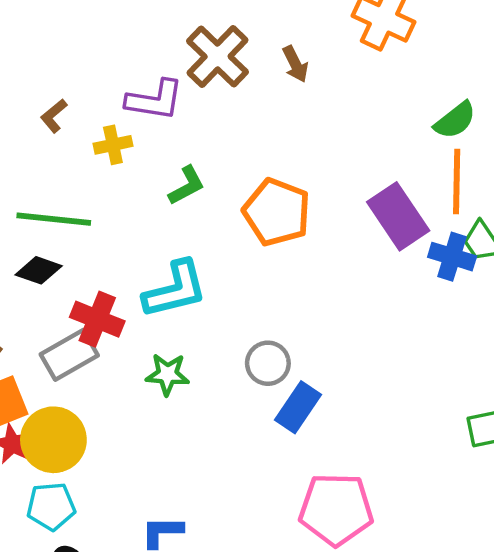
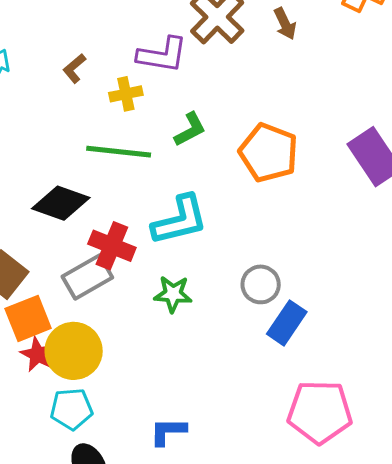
green line: (54, 219) -> (119, 152), moved
black diamond: (39, 270) -> (61, 203), size x1.4

